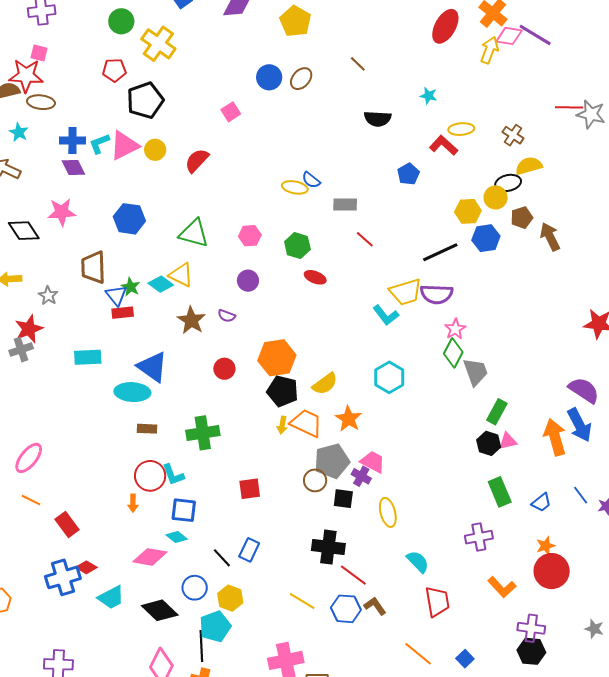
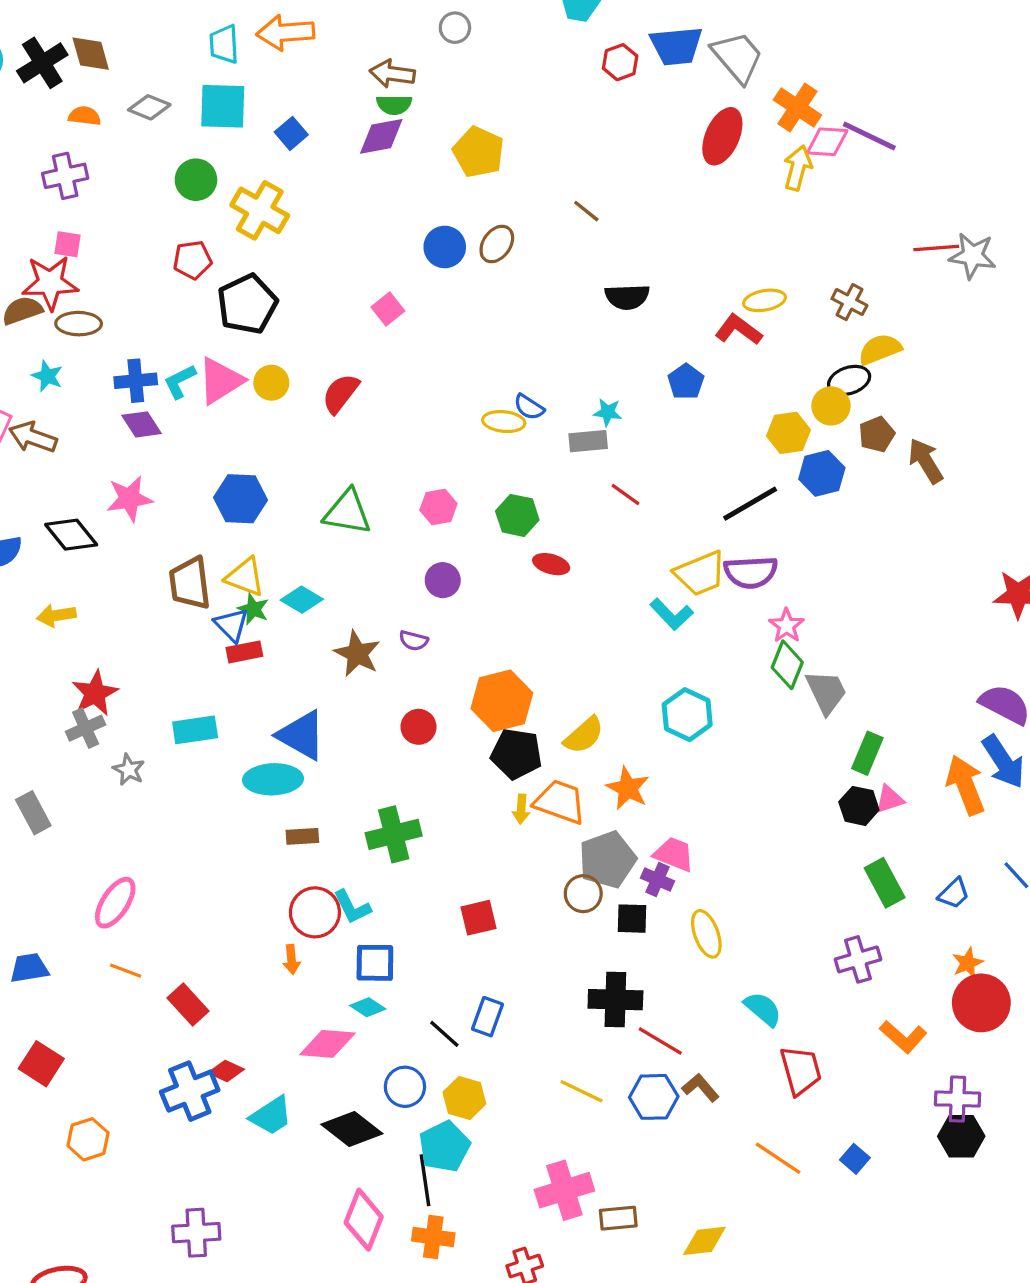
cyan star: (429, 96) -> (608, 412), moved
yellow triangle: (181, 275) -> (245, 577), moved
gray star: (48, 296) -> (129, 770), moved

